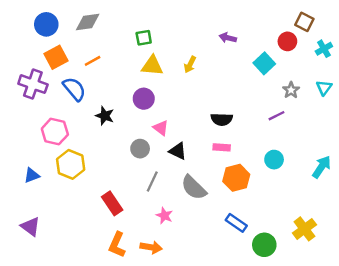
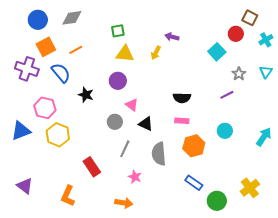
purple arrow: (228, 38) -> (172, 37), moved
blue triangle: (32, 175) -> (21, 131), moved, size x1.5
gray semicircle: (194, 188) -> (159, 154), turned 40
orange L-shape: (117, 245) -> (68, 196), moved

